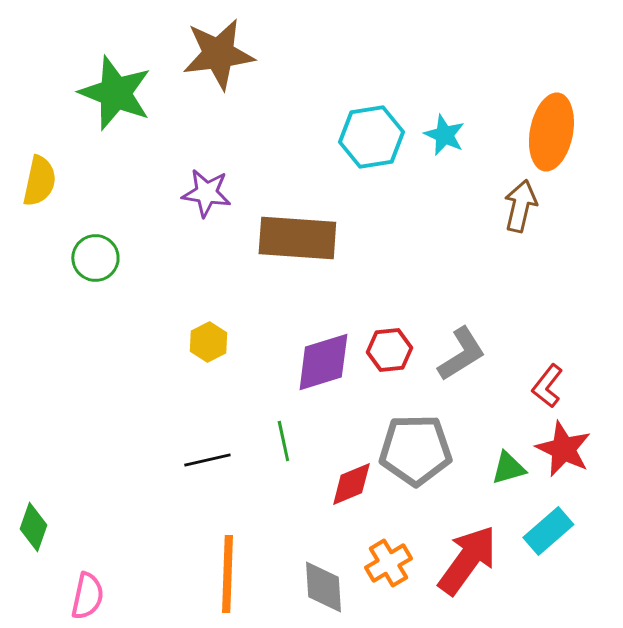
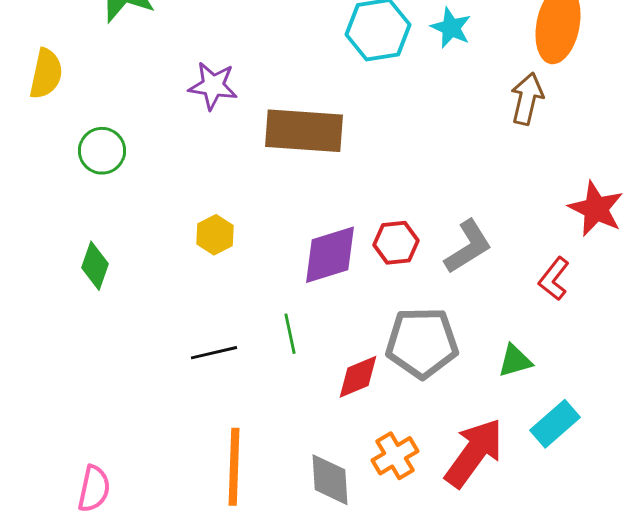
red star: (563, 449) -> (596, 209), moved
green diamond: (33, 527) -> (95, 266), moved

